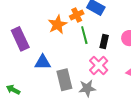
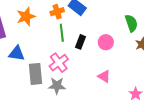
orange star: (57, 25) -> (26, 17), moved
pink cross: (99, 65) -> (59, 63), moved

